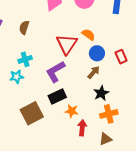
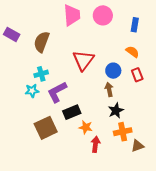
brown semicircle: (24, 27) -> (42, 42), size x1.5
orange semicircle: (88, 35) -> (132, 52), moved
purple L-shape: (55, 72) -> (57, 92), moved
brown arrow: (94, 72) -> (109, 90), turned -56
brown triangle: (106, 139) -> (137, 146), moved

